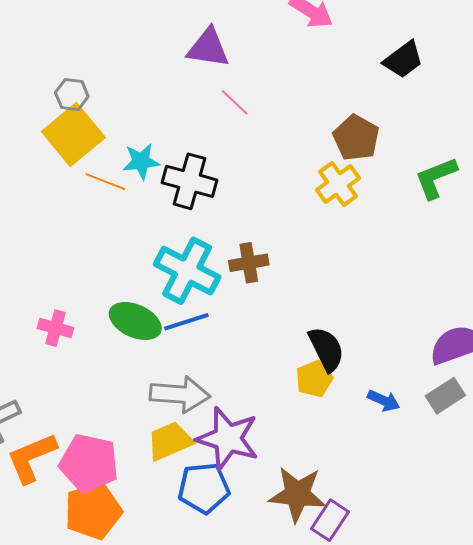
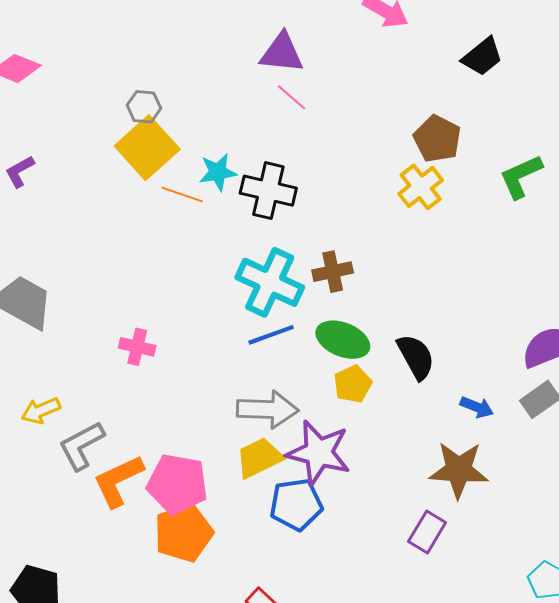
pink line: (235, 102) -> (292, 97), moved
green ellipse: (135, 321) -> (343, 340), moved
yellow pentagon: (314, 379) -> (353, 384), moved
brown star: (297, 494) -> (459, 470), moved

